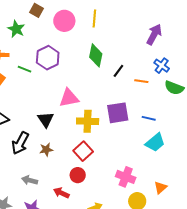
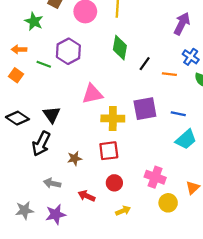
black triangle: (46, 120) -> (52, 115), moved
brown star: (46, 150) -> (75, 158), moved
red square: (83, 151) -> (109, 151), turned 36
red circle: (78, 175) -> (114, 183), moved

